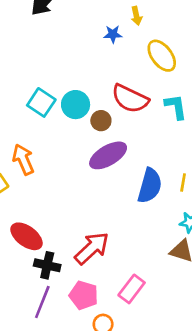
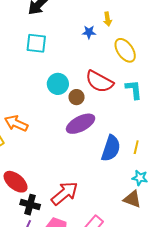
cyan square: (41, 102) -> (36, 43), moved, turned -30
orange arrow: (23, 159) -> (16, 123), turned -45

